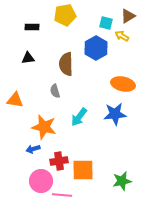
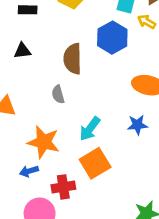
blue star: (115, 114) -> (137, 125), size x0.7
orange square: (83, 170) -> (95, 163), moved, turned -30

